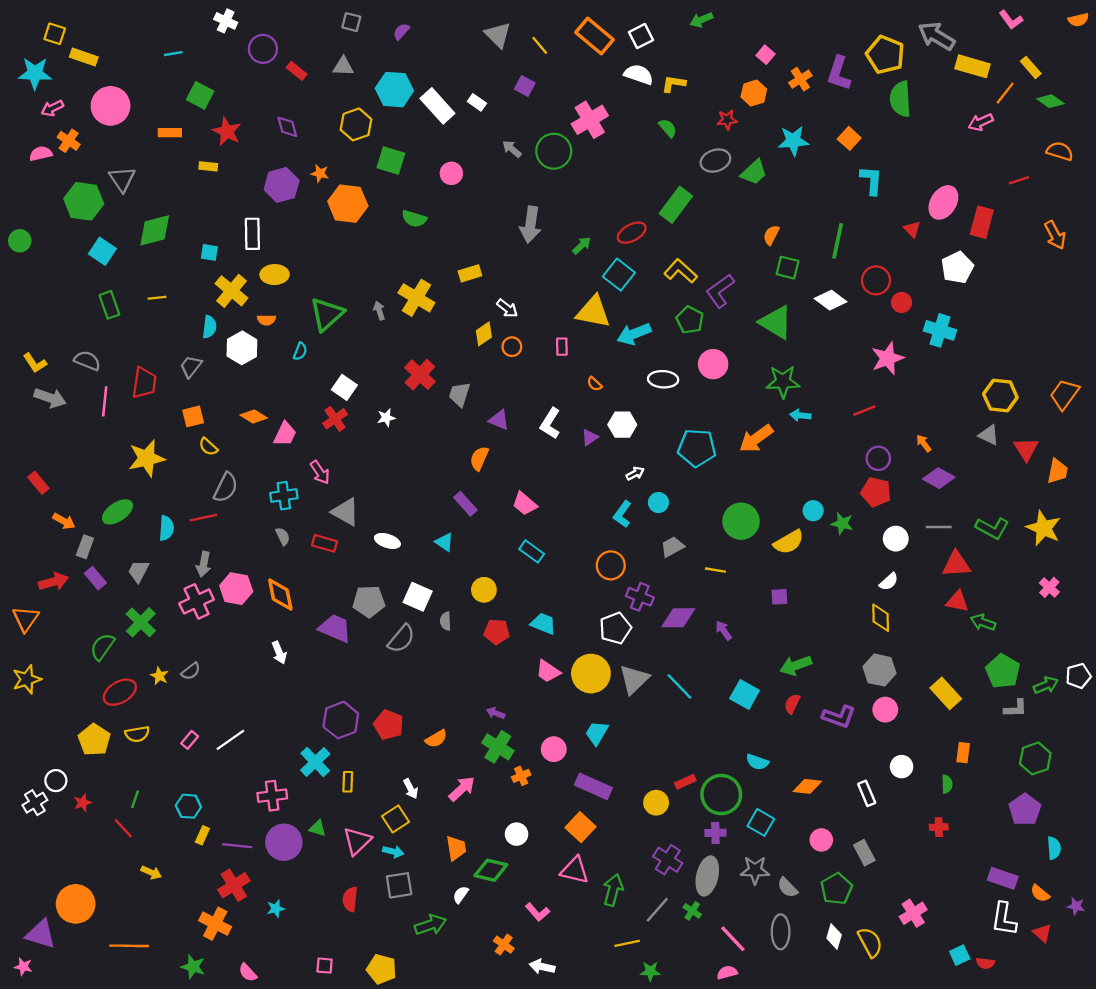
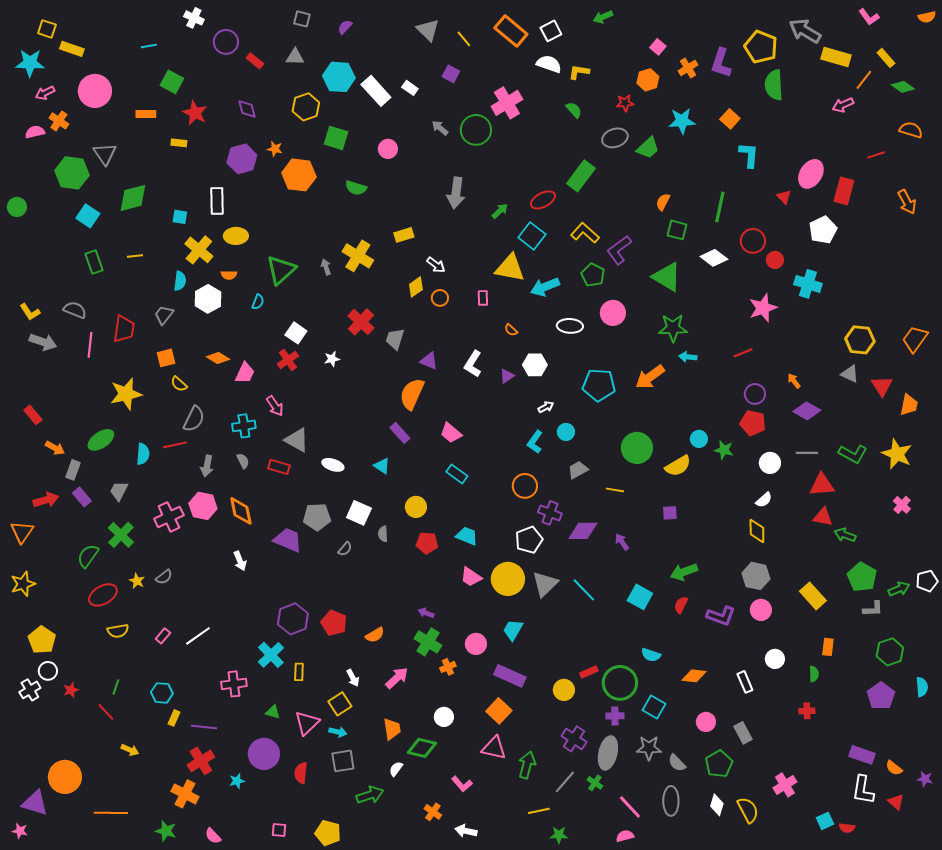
orange semicircle: (479, 458) -> (412, 394), size x1.5
gray arrow: (204, 564) -> (207, 466), moved
gray semicircle: (401, 639) -> (345, 549), size x0.6
yellow pentagon: (94, 740) -> (42, 640), moved
purple circle: (284, 842) -> (264, 754), moved
cyan semicircle: (1054, 848) -> (922, 687), moved

